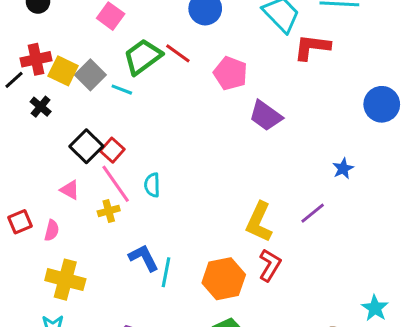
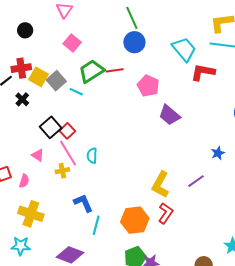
red line: (178, 53) -> (115, 70), turned -48
cyan line: (166, 272) -> (96, 225), moved

